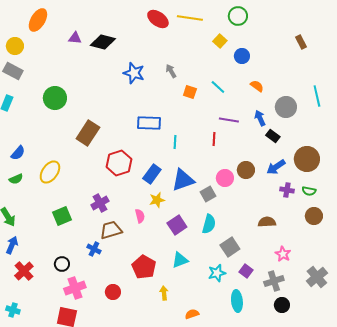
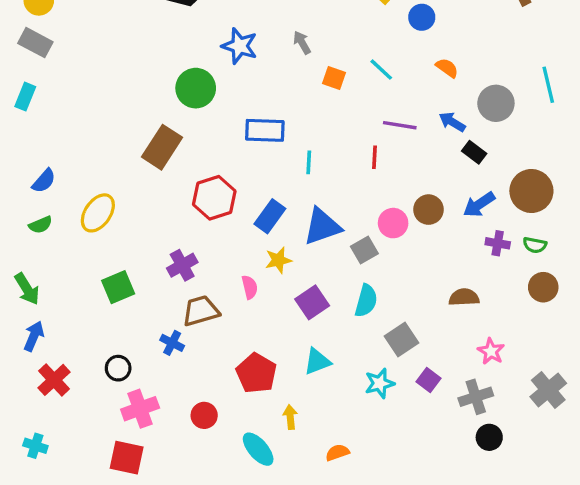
green circle: (55, 98) -> (196, 88), moved
blue arrow: (260, 118) -> (452, 122), turned -35
cyan ellipse: (237, 301) -> (258, 449), moved, turned -35

